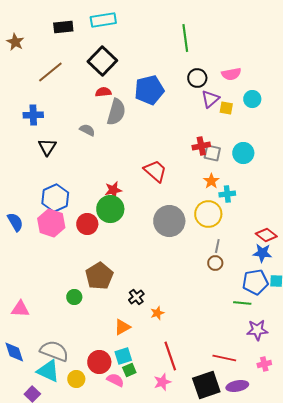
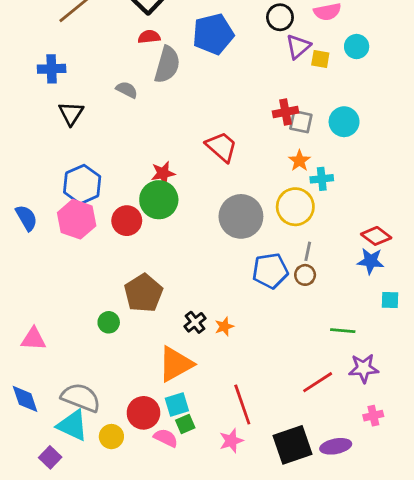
blue pentagon: (255, 282) -> (270, 271), moved
orange star: (157, 313) -> (224, 326), moved
orange triangle: (122, 327) -> (176, 364), size x1.6
red line: (224, 358) -> (318, 382), moved, turned -45

